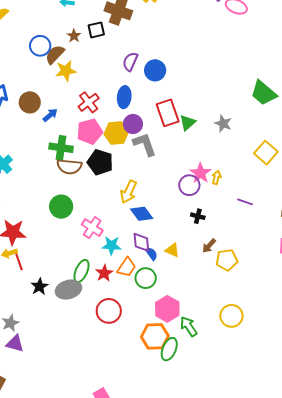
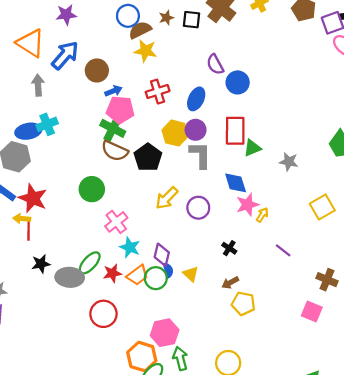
purple semicircle: (130, 62) -> (215, 64), turned -72
gray star: (223, 123) -> (289, 162), turned -30
pink pentagon: (90, 132) -> (120, 110), moved
purple circle: (189, 185) -> (198, 208), moved
blue diamond: (142, 214) -> (236, 183), moved
green circle: (146, 278) -> (156, 278), moved

